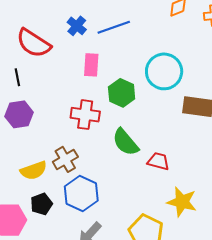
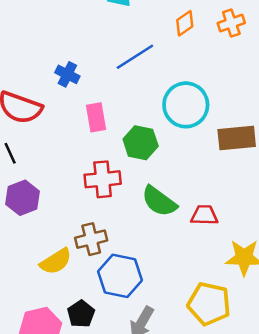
blue line: (114, 27) -> (135, 57), moved
brown cross: (65, 159) -> (91, 239), turned 30
black pentagon: (41, 204) -> (81, 314), moved

